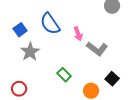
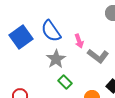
blue square: (20, 30) -> (21, 37), size x1.6
gray star: (30, 52) -> (56, 59), moved

